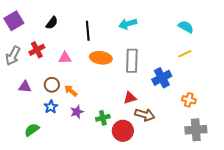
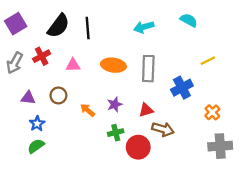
black semicircle: (52, 23) -> (58, 26), size x1.6
cyan semicircle: (186, 27) -> (189, 20), moved
black line: (88, 31) -> (88, 28), moved
orange arrow: (71, 91) -> (88, 110), moved
orange cross: (189, 100) -> (212, 112), turned 32
blue star: (51, 107) -> (37, 124), moved
purple star: (77, 112) -> (115, 104), moved

